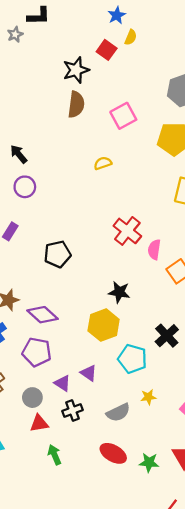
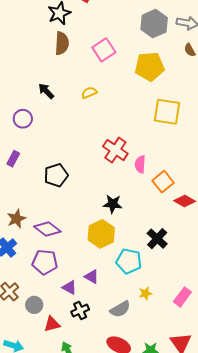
black arrow: (19, 154) -> (46, 91), moved
gray circle: (32, 398) -> (34, 305), moved

